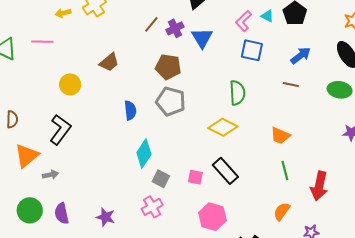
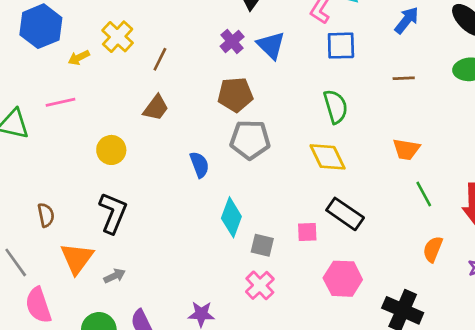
brown line: (151, 24) -> (160, 59), moved
blue arrow: (301, 56) -> (407, 20), moved
yellow diamond: (223, 127) -> (328, 157), turned 52

